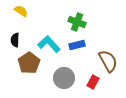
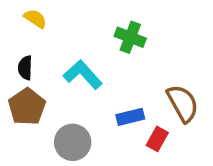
blue rectangle: (77, 45) -> (130, 117), moved
brown pentagon: (29, 63) -> (27, 107), moved
gray circle: (64, 78) -> (73, 142), moved

